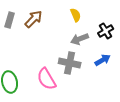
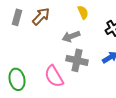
gray arrow: (80, 39) -> (71, 36), moved

